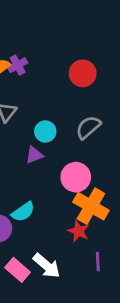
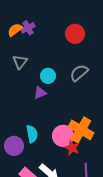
pink circle: (76, 177) -> (63, 136), moved
cyan semicircle: (23, 212) -> (32, 134), turned -66

